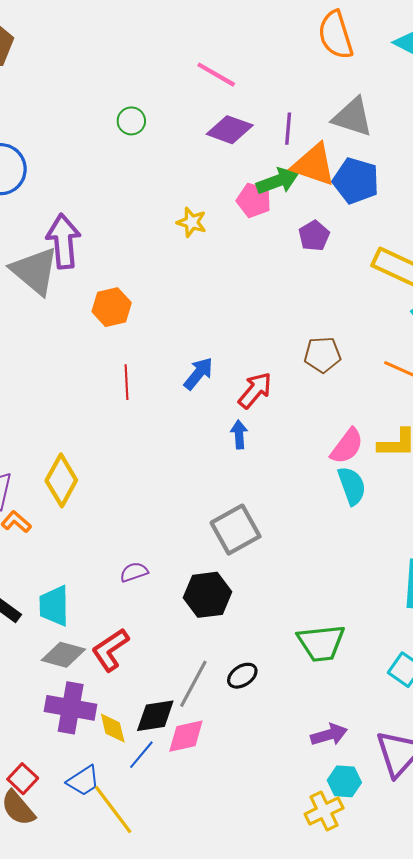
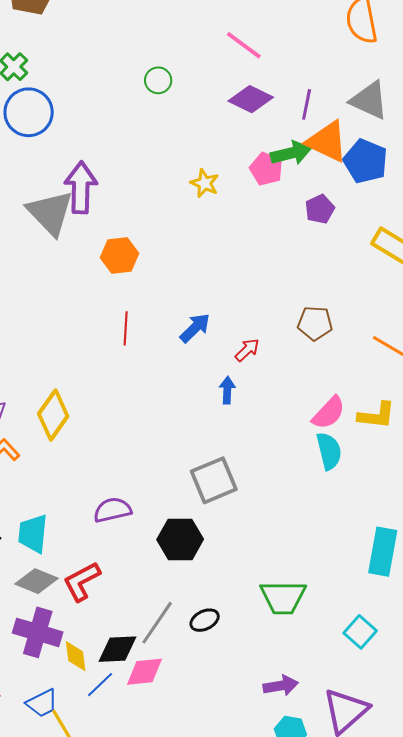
red arrow: (255, 390) -> (247, 350), size x0.7
purple semicircle: (134, 572) -> (113, 510), size x1.4

